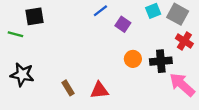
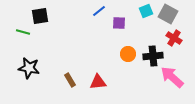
purple square: (123, 24) -> (119, 23), turned -32

